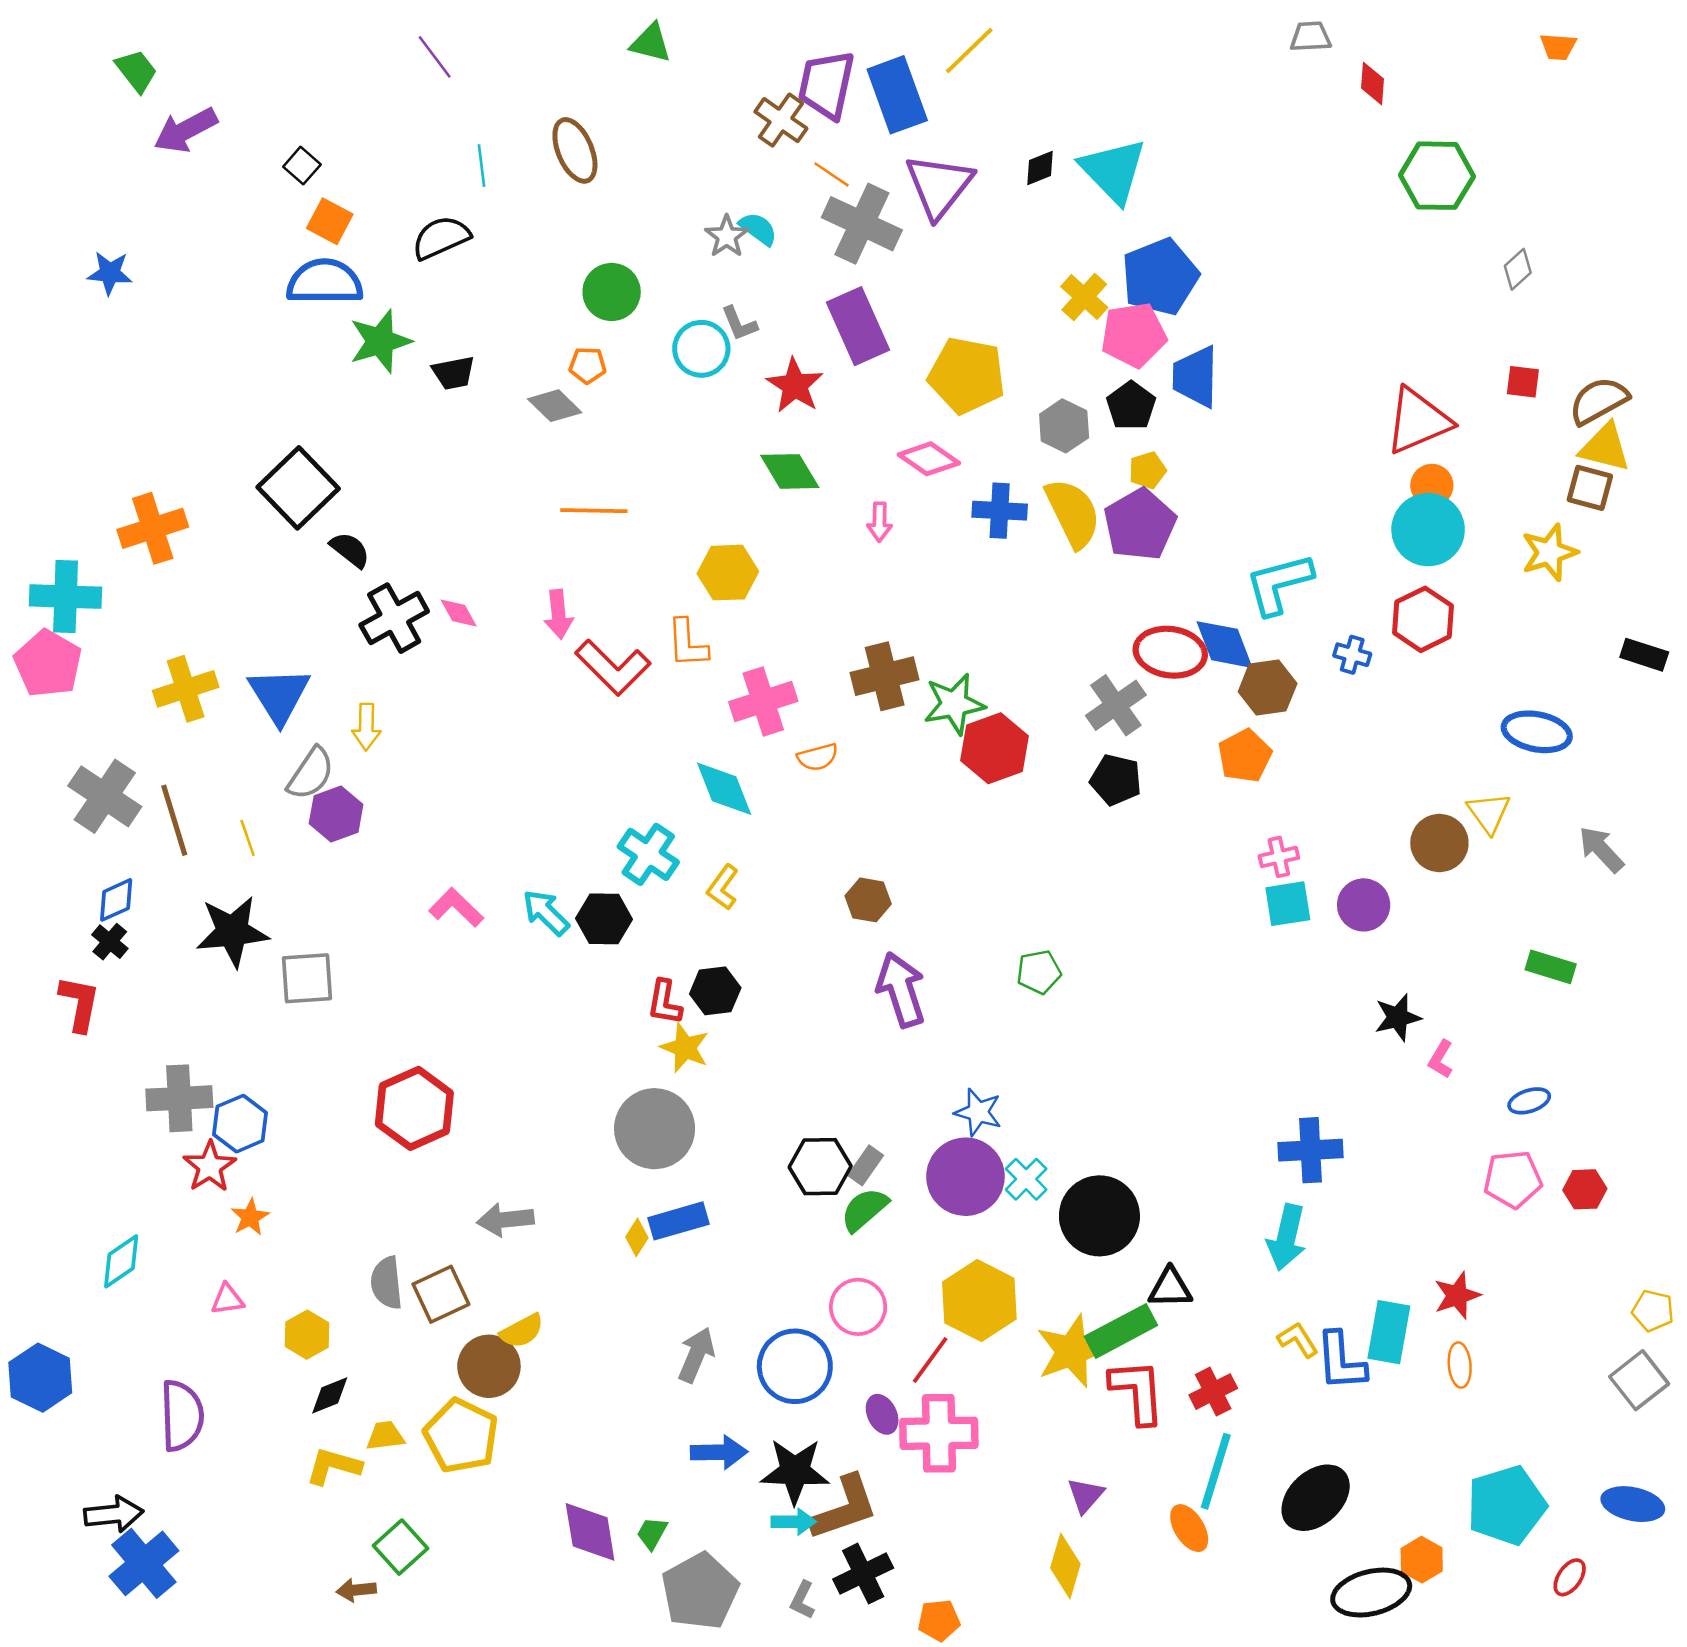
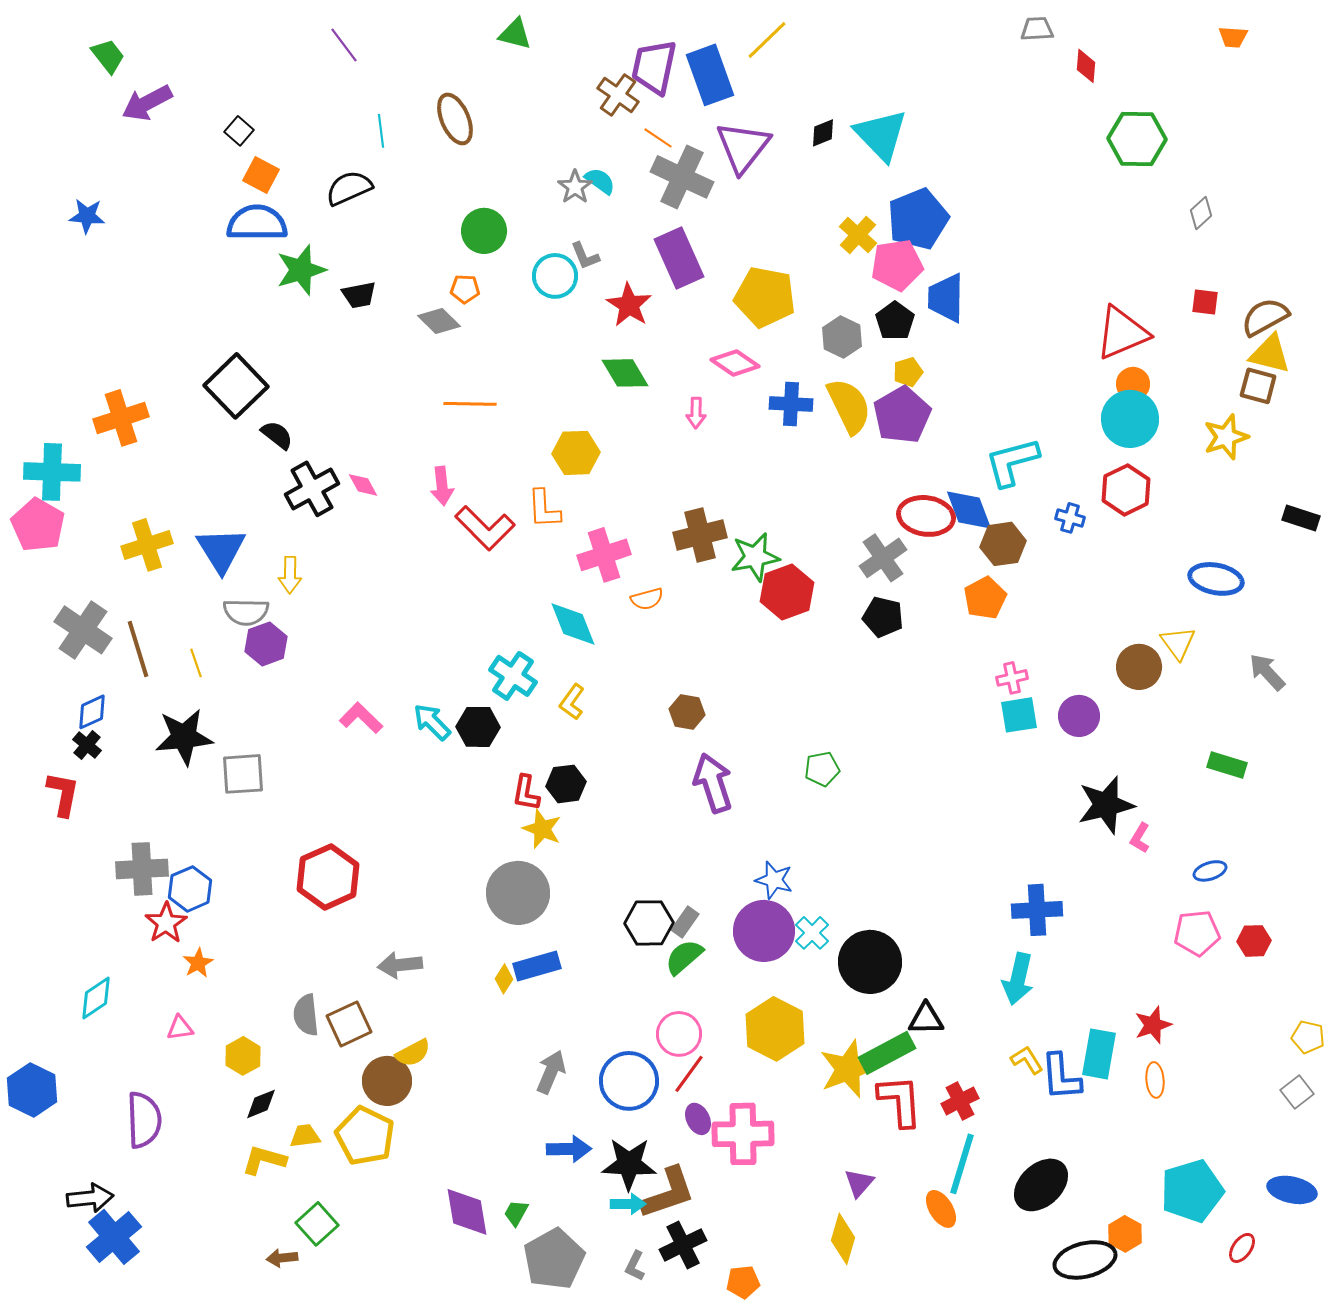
gray semicircle: (311, 774) -> (246, 612), turned 57
black star: (1398, 1017) -> (1106, 805), size x1.5
red line: (930, 1360) -> (689, 1074), moved
gray square: (1639, 1380) -> (1297, 1092), size x0.7

